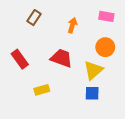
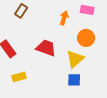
orange arrow: (72, 25) -> (64, 18), moved
yellow rectangle: (42, 90) -> (19, 77), moved

